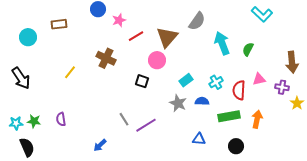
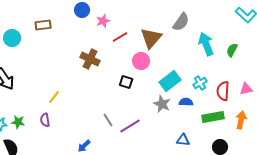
yellow line: (70, 72) -> (54, 97), moved
pink triangle: (259, 79) -> (246, 89), moved
cyan rectangle: (186, 80) -> (170, 81), size x1.5

